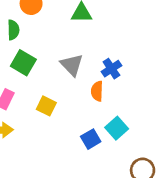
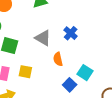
orange semicircle: (97, 91) -> (58, 59), moved
yellow square: (46, 106) -> (25, 72), moved

